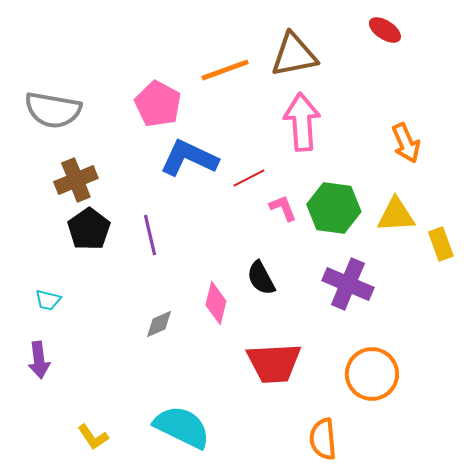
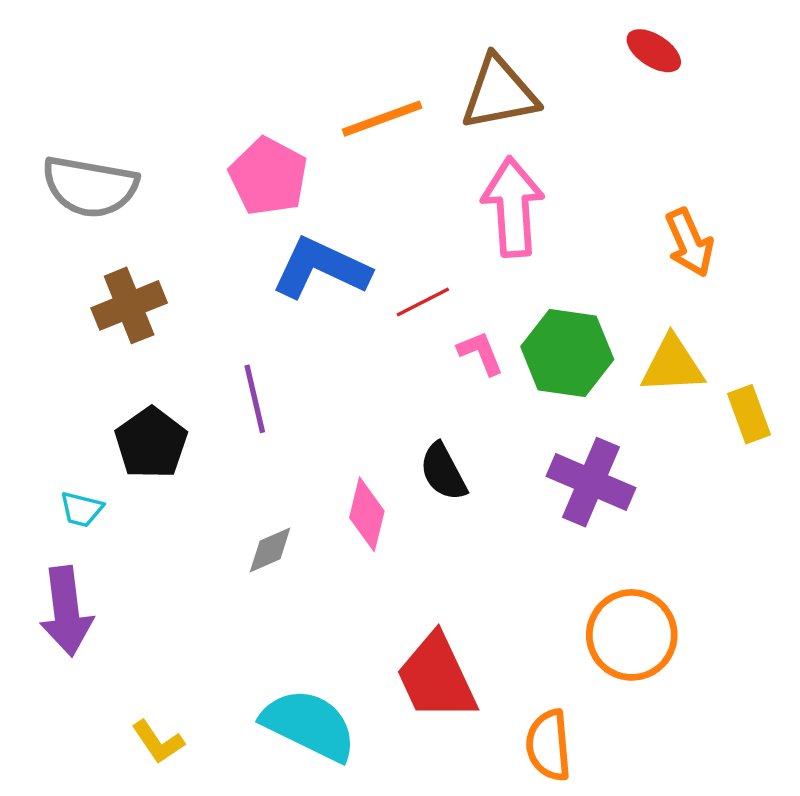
black pentagon: (89, 229) -> (151, 443), moved
purple arrow: (39, 360) -> (66, 611), size x1.4
red trapezoid: (274, 363) -> (436, 677), moved, turned 68

